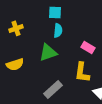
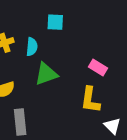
cyan semicircle: (58, 30) -> (32, 47), moved
gray rectangle: (53, 89) -> (20, 122), moved, turned -54

